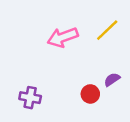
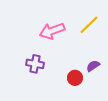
purple cross: (30, 98) -> (35, 64), moved

